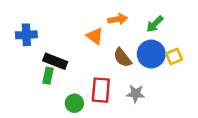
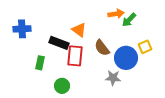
orange arrow: (118, 19) -> (116, 14), moved
blue circle: (151, 54) -> (126, 58), moved
black rectangle: (55, 61) -> (59, 43), moved
red rectangle: (101, 90) -> (75, 56), moved

